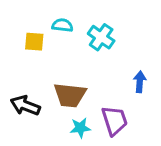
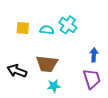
cyan semicircle: (62, 25) -> (47, 30), moved
purple trapezoid: (114, 120) -> (92, 79), moved

